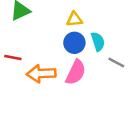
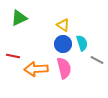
yellow triangle: (74, 19) -> (63, 25), turned 40
pink semicircle: (76, 72) -> (64, 68), turned -40

